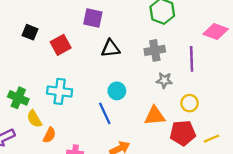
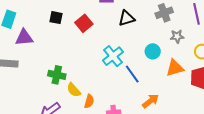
cyan cross: (60, 91) -> (113, 56), moved, turned -35
cyan circle: (117, 91) -> (153, 51), moved

